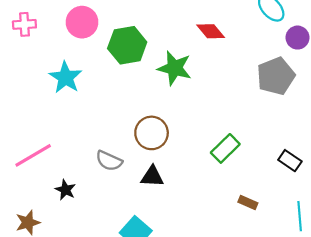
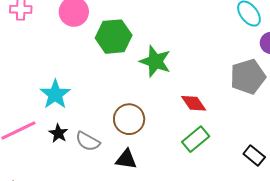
red diamond: (211, 31) -> (194, 103), moved
cyan star: (66, 77) -> (55, 94), moved
black star: (65, 190) -> (58, 133), moved

